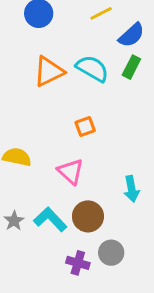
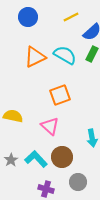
orange square: (85, 127) -> (60, 95), size x1.5
purple cross: (78, 263) -> (46, 189), moved

